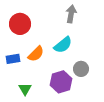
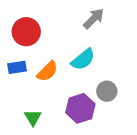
gray arrow: (71, 14) -> (94, 18), turned 36
blue rectangle: (13, 59) -> (17, 67), moved

